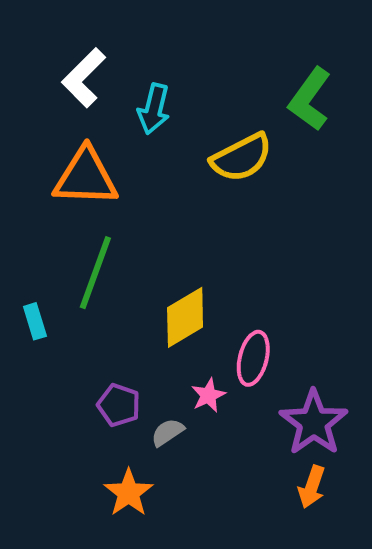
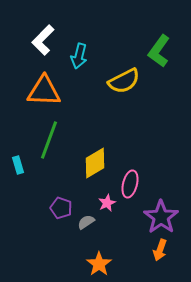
orange star: (129, 493) -> (99, 264), moved

